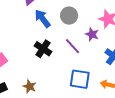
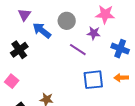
black cross: (43, 49) -> (19, 50), moved, turned 36

